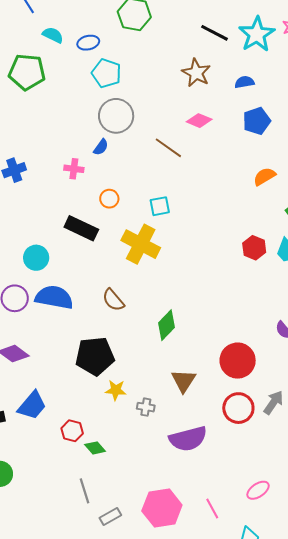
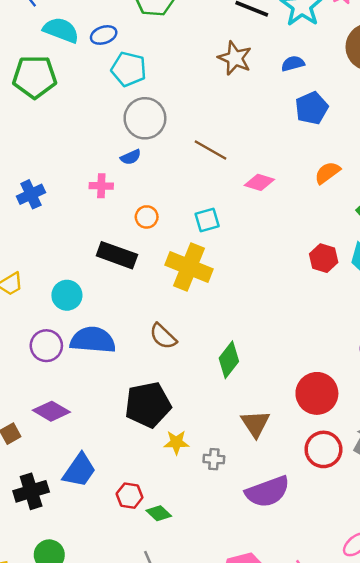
cyan semicircle: (53, 35) -> (61, 30), size x1.4
pink diamond: (199, 121) -> (259, 182), moved
blue semicircle: (101, 147) -> (131, 157), turned 36

